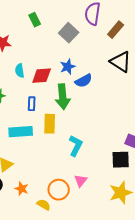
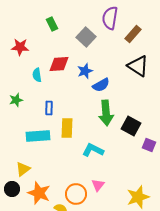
red diamond: (42, 76) -> (59, 64), moved
green arrow: (63, 97) -> (106, 113), moved
cyan L-shape: (76, 146) -> (93, 150), turned -90
black square: (121, 160) -> (131, 126), moved, turned 30
orange star: (22, 189) -> (39, 193), size x1.6

